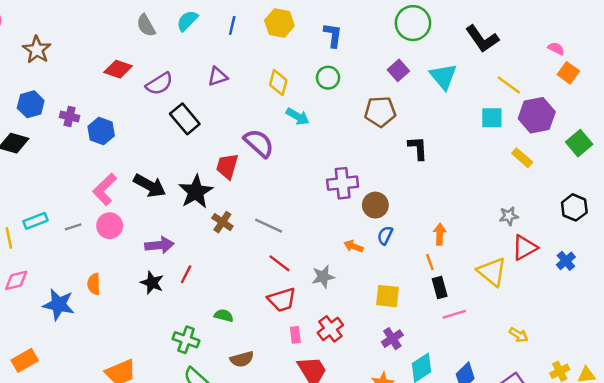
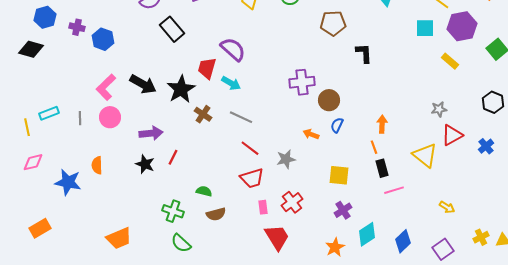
cyan arrow: (298, 116) -> (231, 83), moved
gray line: (73, 227) -> (80, 118), turned -72
brown semicircle: (242, 359) -> (216, 214), moved

